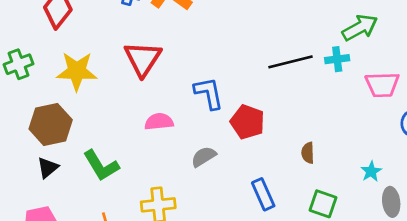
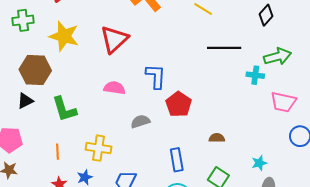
black line: (290, 62) -> (224, 48), moved
brown semicircle: (308, 153) -> (217, 138), turned 77

